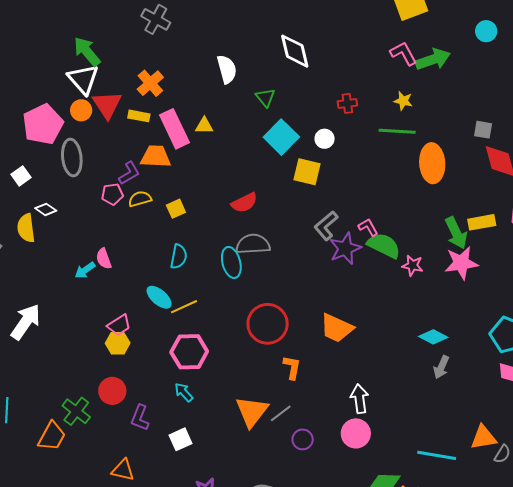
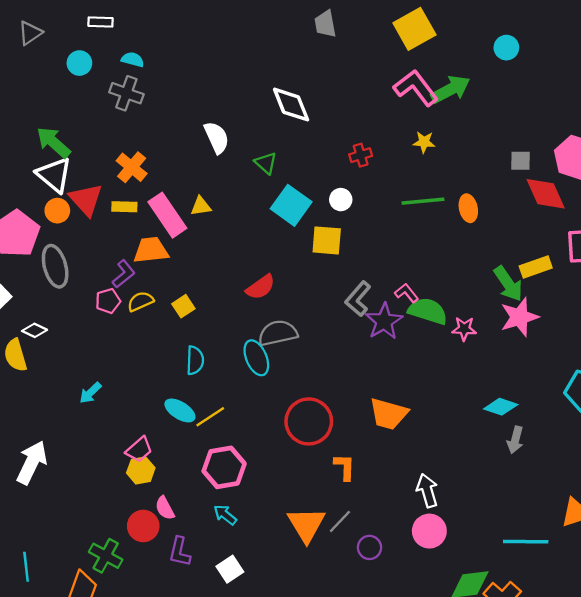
pink L-shape: (403, 53) -> (416, 88), size x1.4
green line: (397, 131) -> (423, 201), moved
orange ellipse: (432, 163) -> (468, 208), size x0.6
pink semicircle: (104, 259) -> (165, 508), moved

